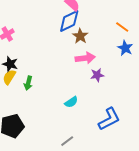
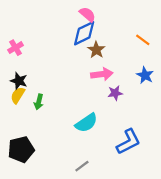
blue star: (125, 48) -> (145, 75), moved
cyan semicircle: (71, 102) -> (86, 123), size x1.5

